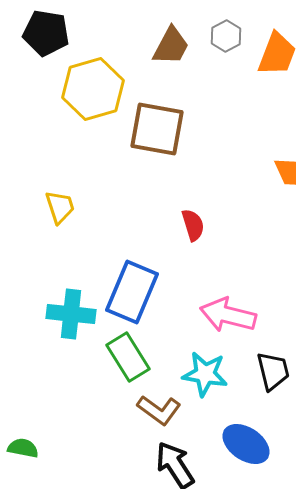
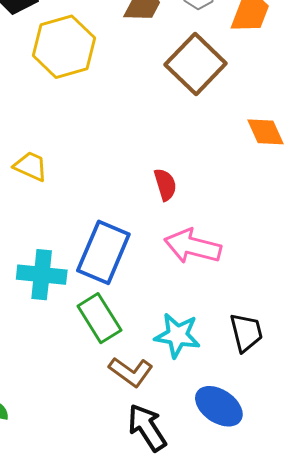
brown square: (157, 129) -> (196, 64), moved, turned 34
yellow trapezoid: (60, 207) -> (31, 166), turned -48
pink arrow: (228, 315) -> (193, 246), moved

